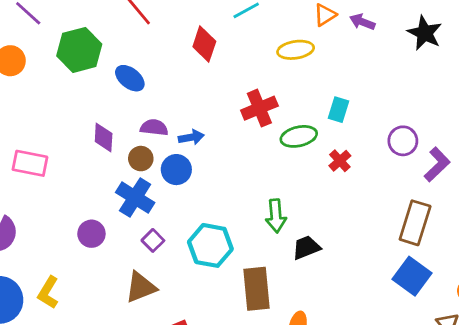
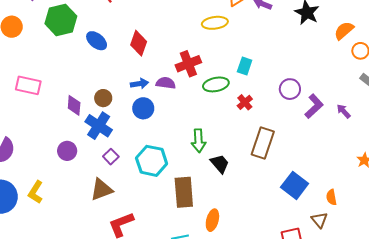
red diamond: (204, 44) -> (139, 43), moved
purple semicircle: (154, 128) -> (166, 83), moved
purple diamond: (104, 137) -> (74, 105), moved
pink rectangle: (30, 163) -> (28, 85), moved
blue circle: (176, 170) -> (143, 108), moved
brown rectangle: (415, 223) -> (263, 143), moved
black trapezoid: (306, 248) -> (220, 164), turned 70

